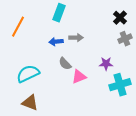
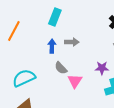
blue arrow: (56, 42) -> (52, 46), turned 96
pink triangle: (79, 77) -> (75, 81), turned -35

